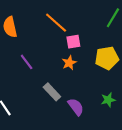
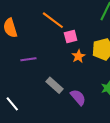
purple line: (27, 62) -> (28, 59), turned -56
orange star: (69, 63) -> (78, 56), moved

